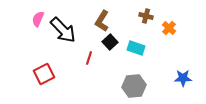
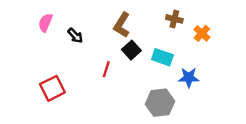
black arrow: (63, 30) -> (75, 36), size x0.5
blue star: (183, 78) -> (189, 78), moved

